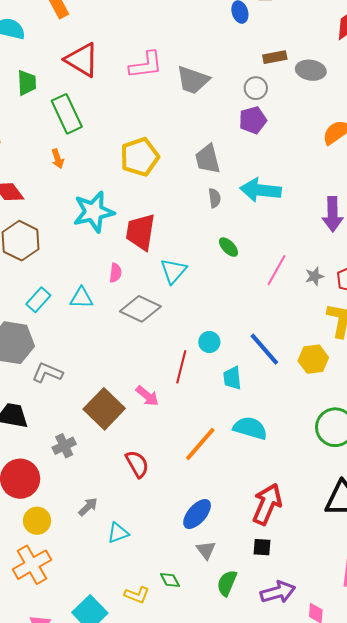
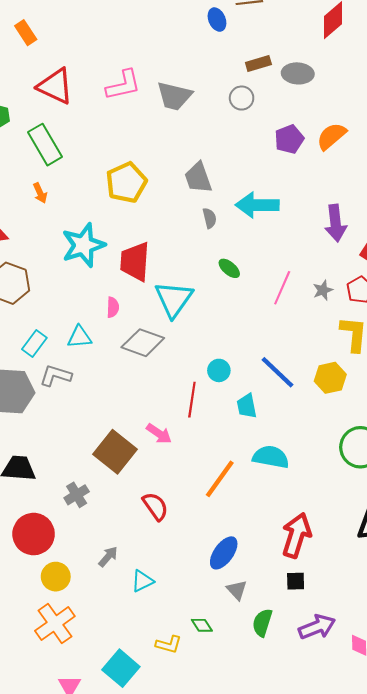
purple pentagon: (253, 120) -> (289, 139), moved
cyan triangle: (173, 271) -> (174, 299), size x1.4
gray L-shape: (47, 373) -> (56, 376), moved

